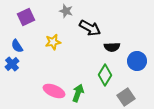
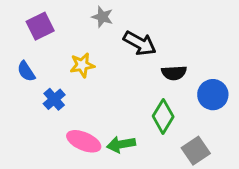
blue cross: (12, 64) -> (54, 99), moved
green arrow: (78, 93) -> (121, 144), turned -120

